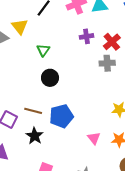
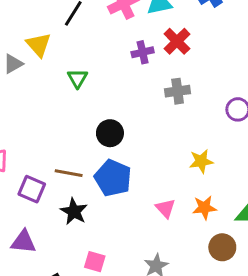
red cross: (112, 42) -> (177, 41), moved
black circle: (50, 78) -> (110, 133), moved
blue pentagon: (61, 116) -> (113, 178), turned -30

